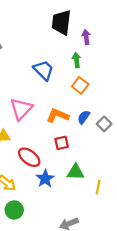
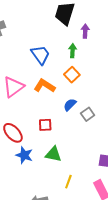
orange L-shape: (58, 115) -> (44, 86), moved
blue star: (45, 179) -> (24, 155), turned -30
yellow line: (98, 187) -> (68, 182), moved

